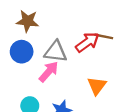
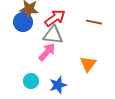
red arrow: (87, 42) -> (55, 18), moved
blue circle: (22, 52) -> (23, 22), moved

